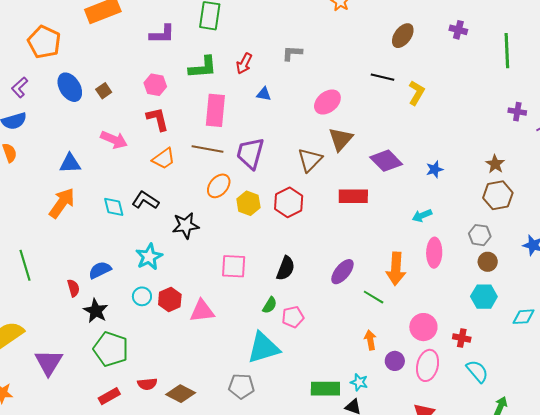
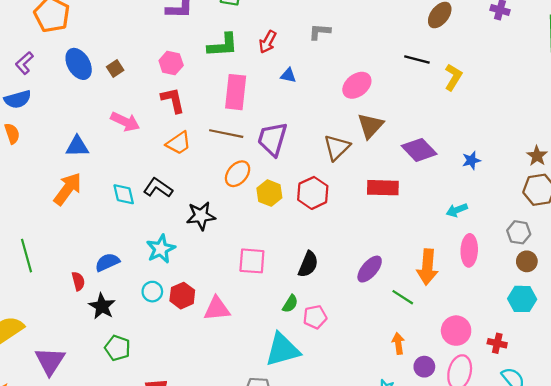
green pentagon: (111, 349) -> (118, 348), size x0.7

